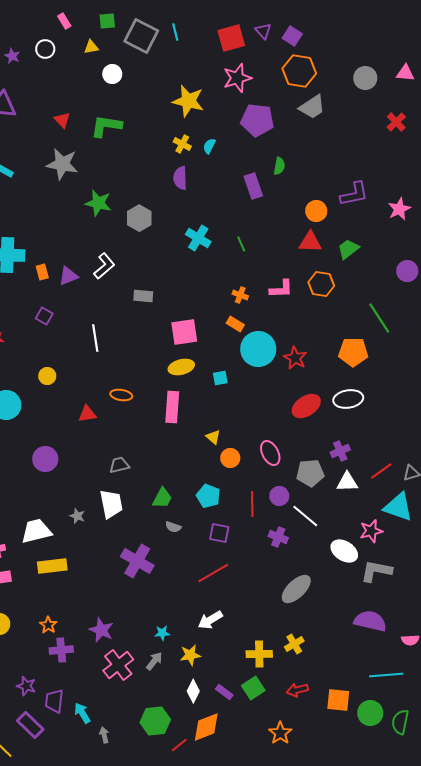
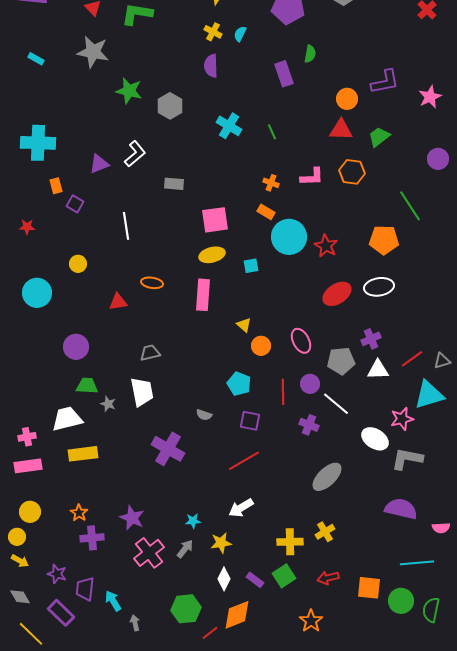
orange rectangle: (42, 272) -> (56, 186), moved
green trapezoid: (162, 498) -> (87, 386), moved, turned -115
cyan triangle: (398, 507) -> (429, 395), turned -36

